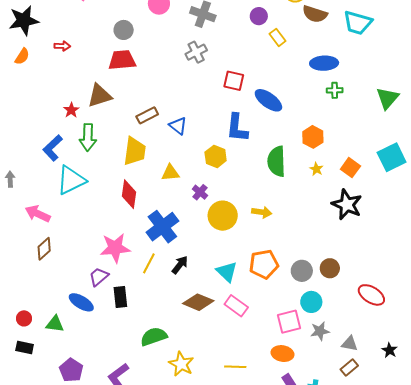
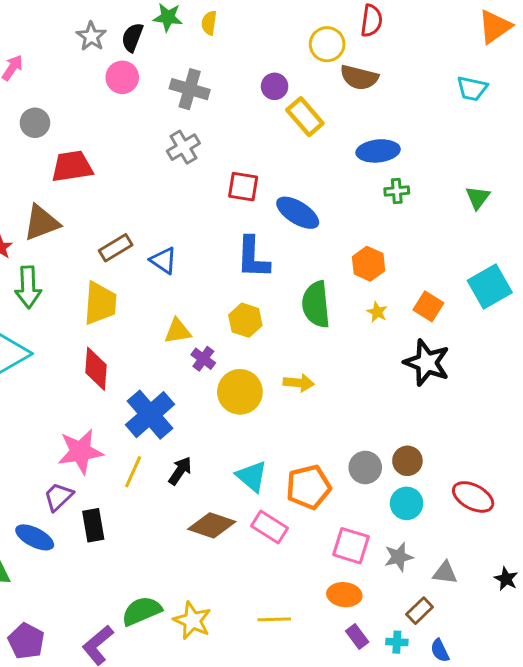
cyan trapezoid: (358, 23) -> (472, 88), moved, size x0.7
gray circle: (124, 30) -> (35, 123), moved
yellow rectangle: (277, 37) -> (305, 117), size x1.4
green triangle: (388, 98) -> (478, 198), size x0.7
yellow hexagon: (216, 156) -> (245, 320), moved
yellow triangle: (170, 173) -> (178, 331), moved
orange pentagon: (264, 264) -> (309, 487), moved
cyan circle: (311, 302) -> (407, 503), moved
pink square: (289, 322) -> (351, 546), turned 35
green semicircle: (154, 337) -> (142, 611), moved
brown rectangle: (349, 368) -> (420, 611), moved

